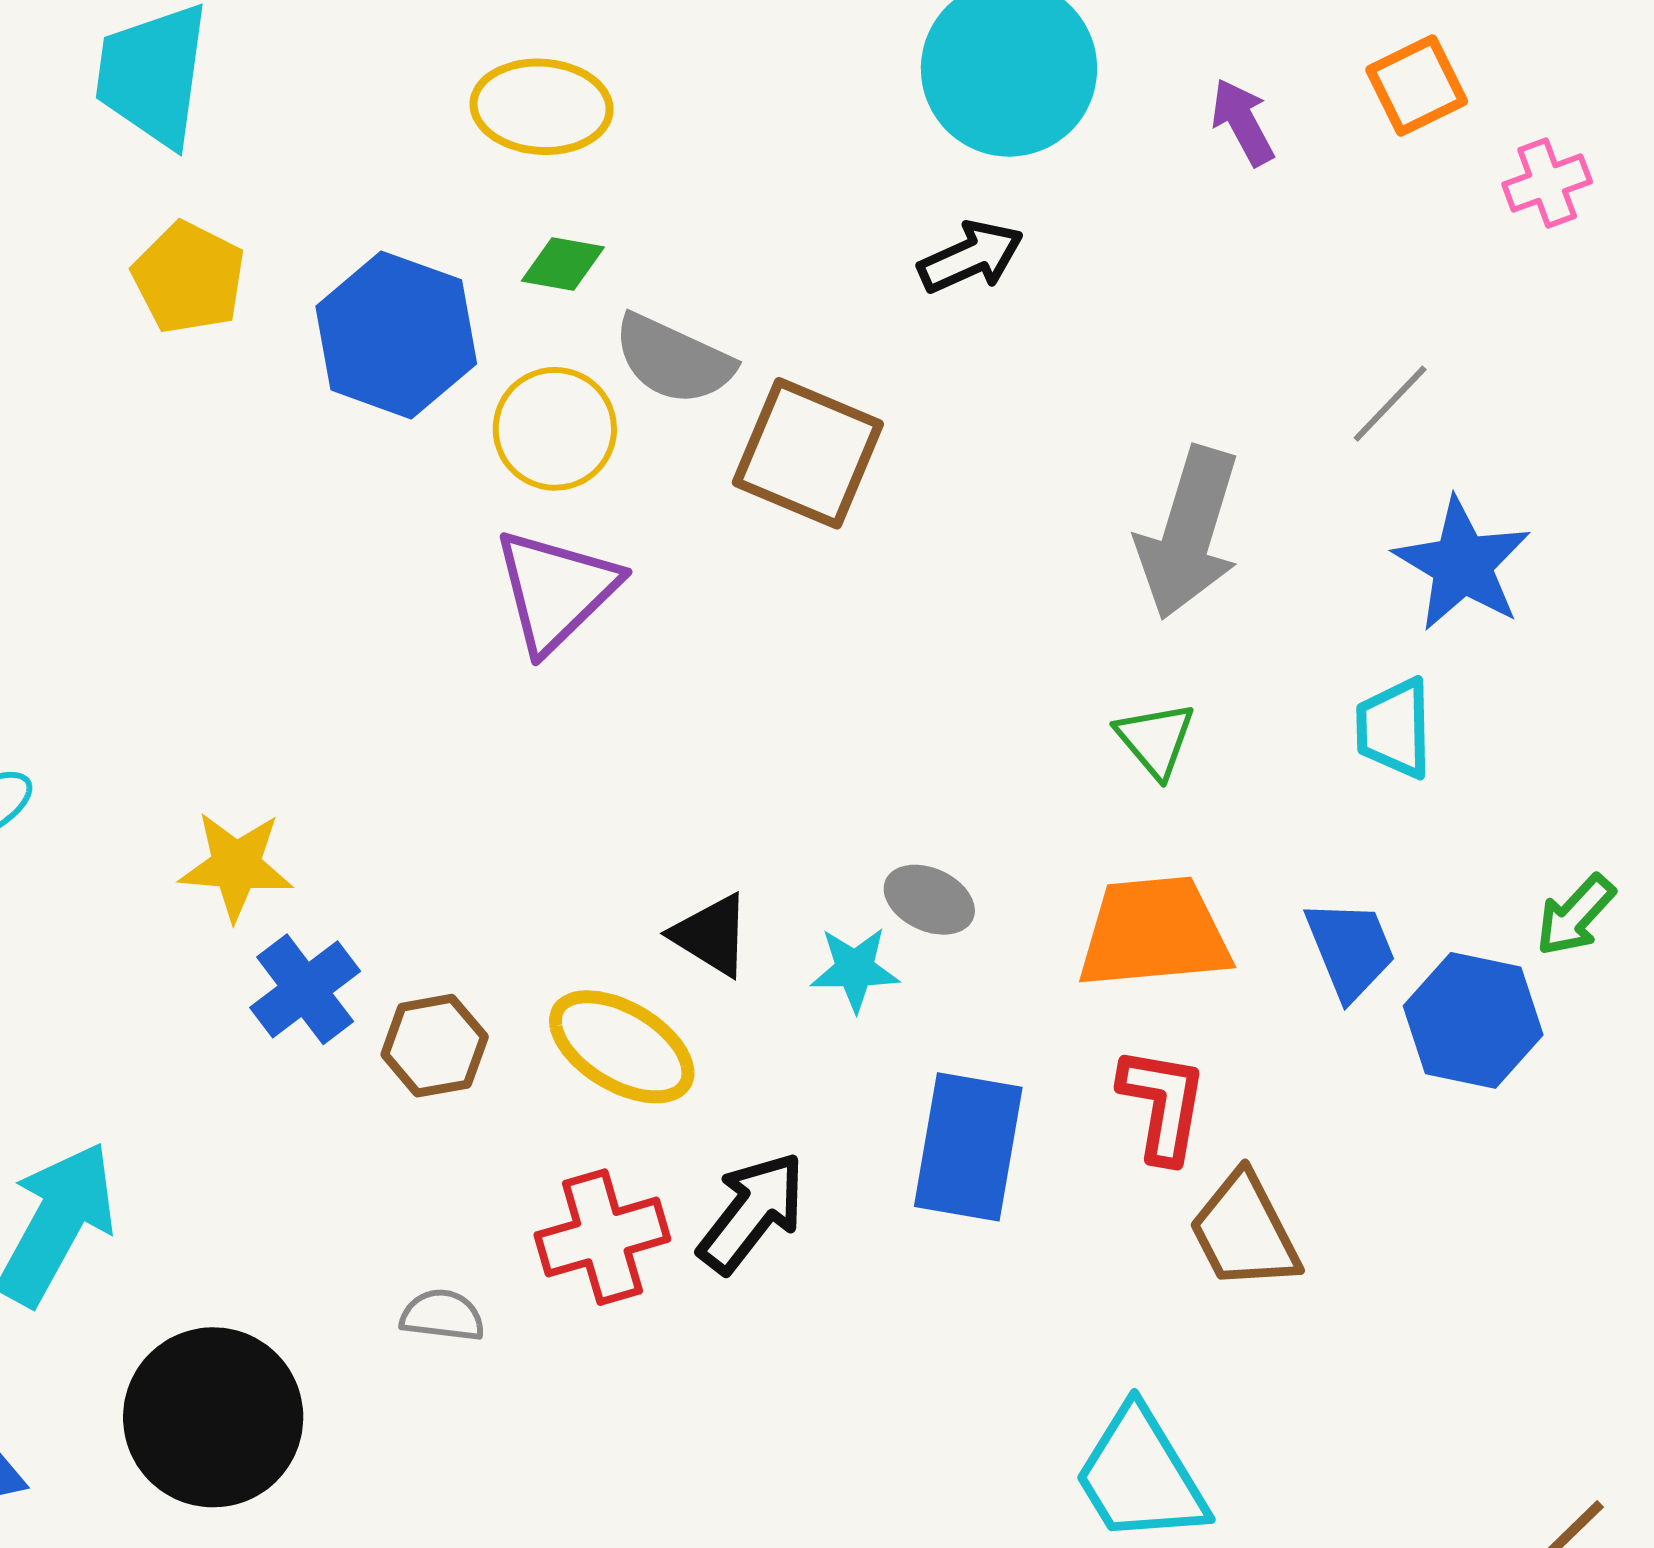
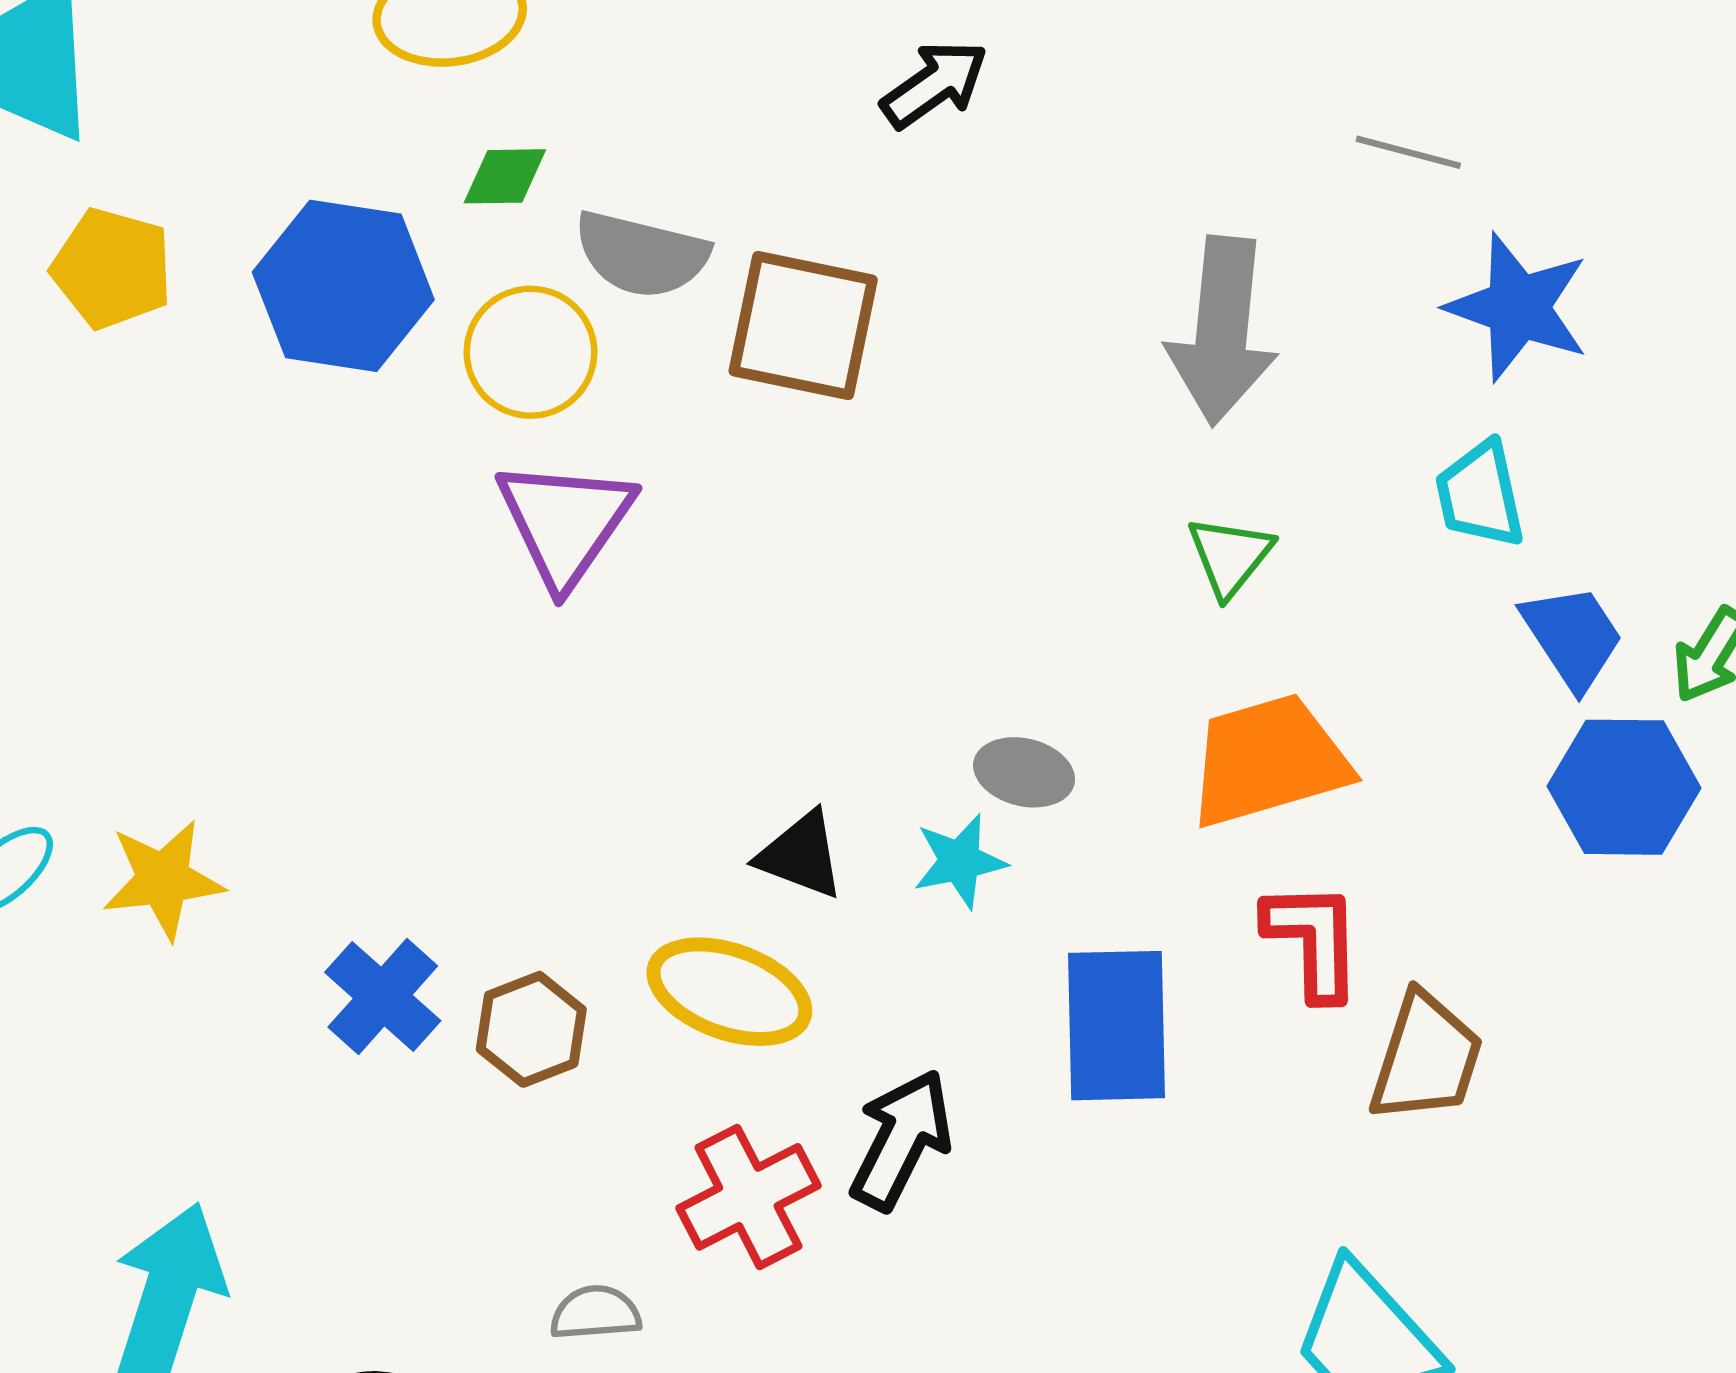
gray line: (1390, 404) -> (1408, 152), turned 72
green triangle: (1155, 740) -> (1230, 556), turned 30
yellow star: (236, 866) -> (163, 879), moved
blue trapezoid: (1350, 949) -> (1573, 637), moved
brown trapezoid: (1244, 1231) -> (1426, 1058), turned -124

